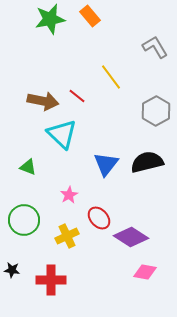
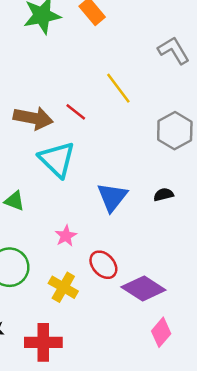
black semicircle: (147, 162) -> (164, 195), size x0.5
yellow cross: (67, 236) -> (63, 287), turned -35
pink diamond: (145, 272) -> (161, 332), turned -60

